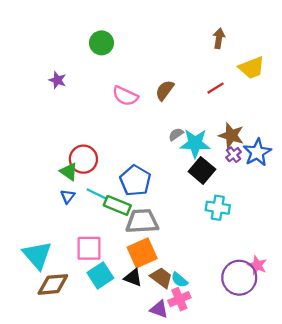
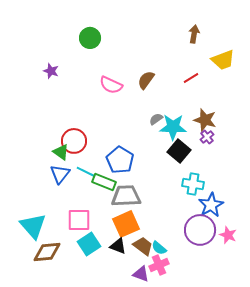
blue star: (257, 152) -> (211, 205), moved
blue triangle: (68, 196) -> (60, 174), size x1.5
purple circle: (239, 278) -> (200, 230), moved

